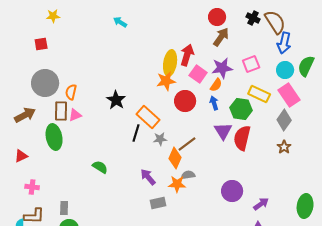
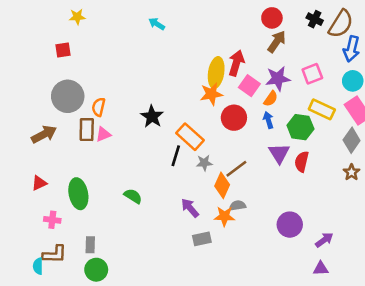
brown semicircle: (275, 22) -> (341, 24), turned 65
green ellipse: (54, 137) -> (78, 194), moved
red semicircle: (242, 138) -> (302, 162), size x0.7

